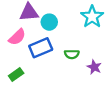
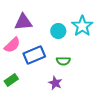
cyan circle: (49, 22) -> (58, 31), moved
purple star: (94, 67) -> (55, 83), moved

